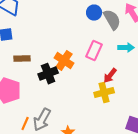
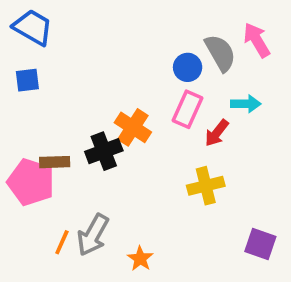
blue circle: (94, 13) -> (188, 67), moved
brown rectangle: (22, 59) -> (55, 162), moved
red arrow: (110, 76) -> (217, 133), moved

